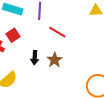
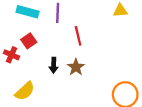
red line: (57, 32) -> (78, 36), turned 48

